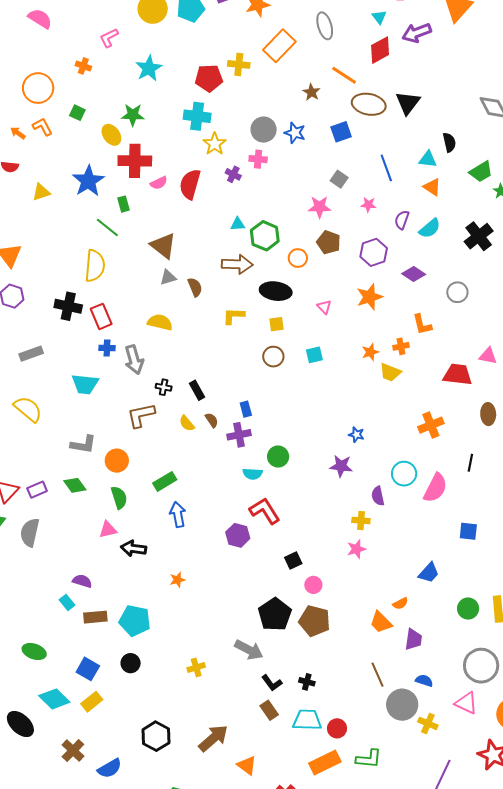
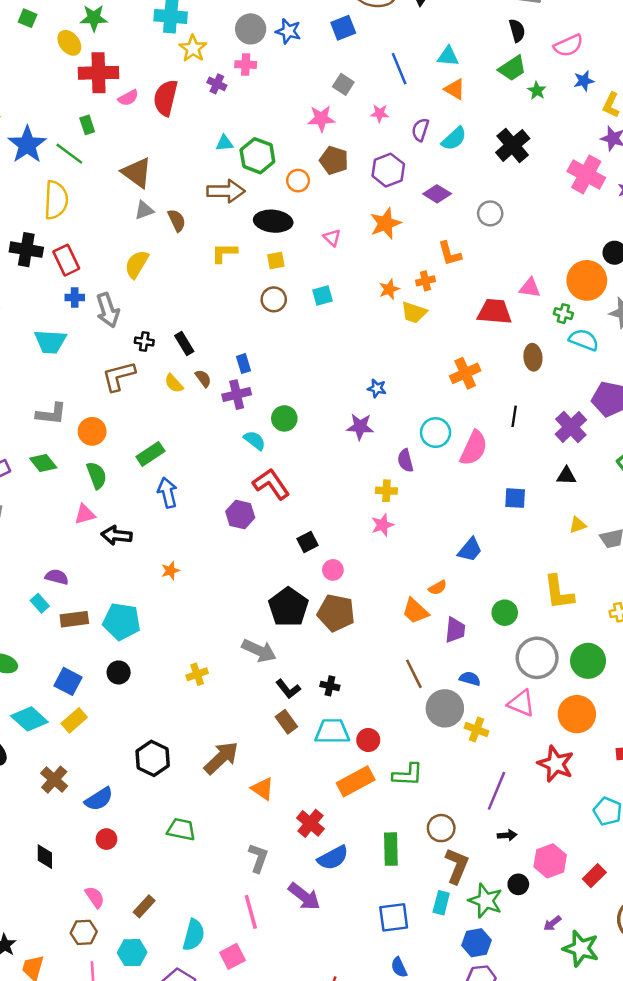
black semicircle: (449, 142) -> (517, 30), moved
blue star: (88, 181) -> (27, 145), moved
yellow semicircle: (160, 322) -> (137, 264), turned -70
cyan semicircle: (252, 474) -> (255, 440), turned -144
green circle: (468, 609) -> (505, 613), moved

